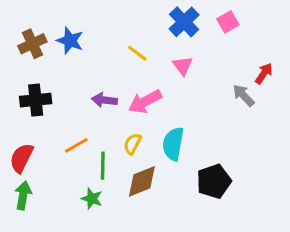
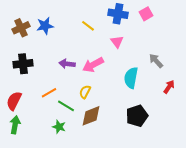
blue cross: (184, 22) -> (118, 14), turned -36
blue star: (70, 41) -> (45, 26), turned -30
yellow line: (137, 53) -> (88, 26), moved
red arrow: (264, 73) -> (169, 87), moved
cyan semicircle: (173, 144) -> (131, 78), moved
green line: (103, 166) -> (66, 106), turned -60

